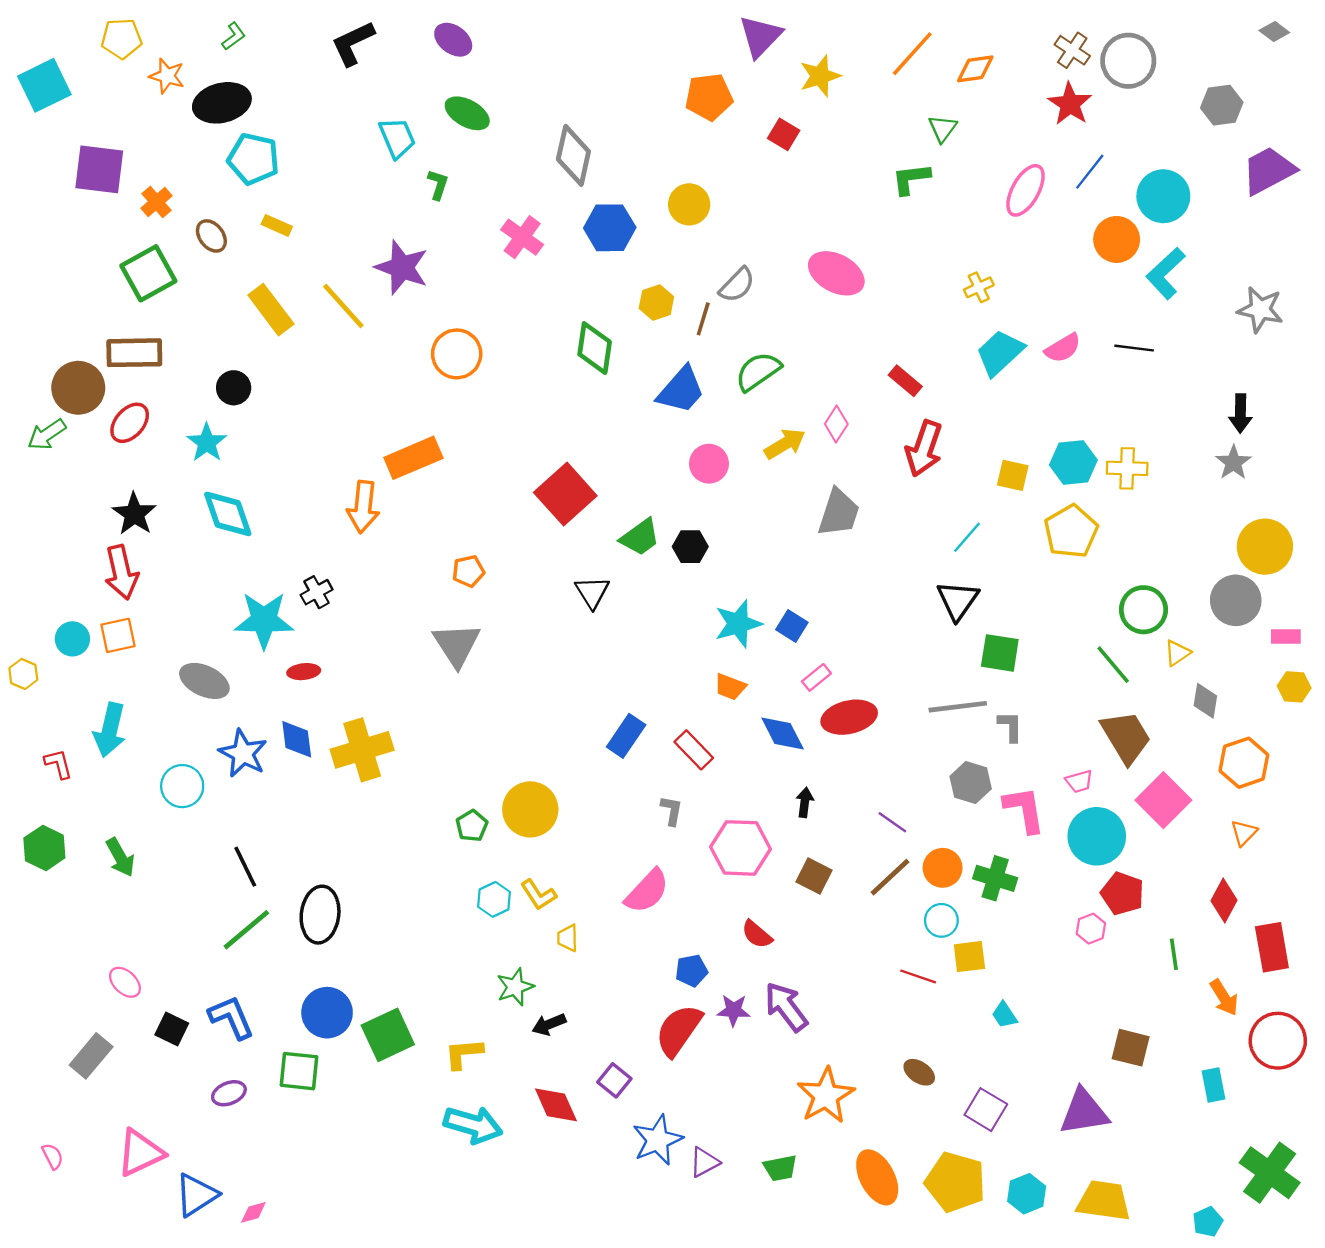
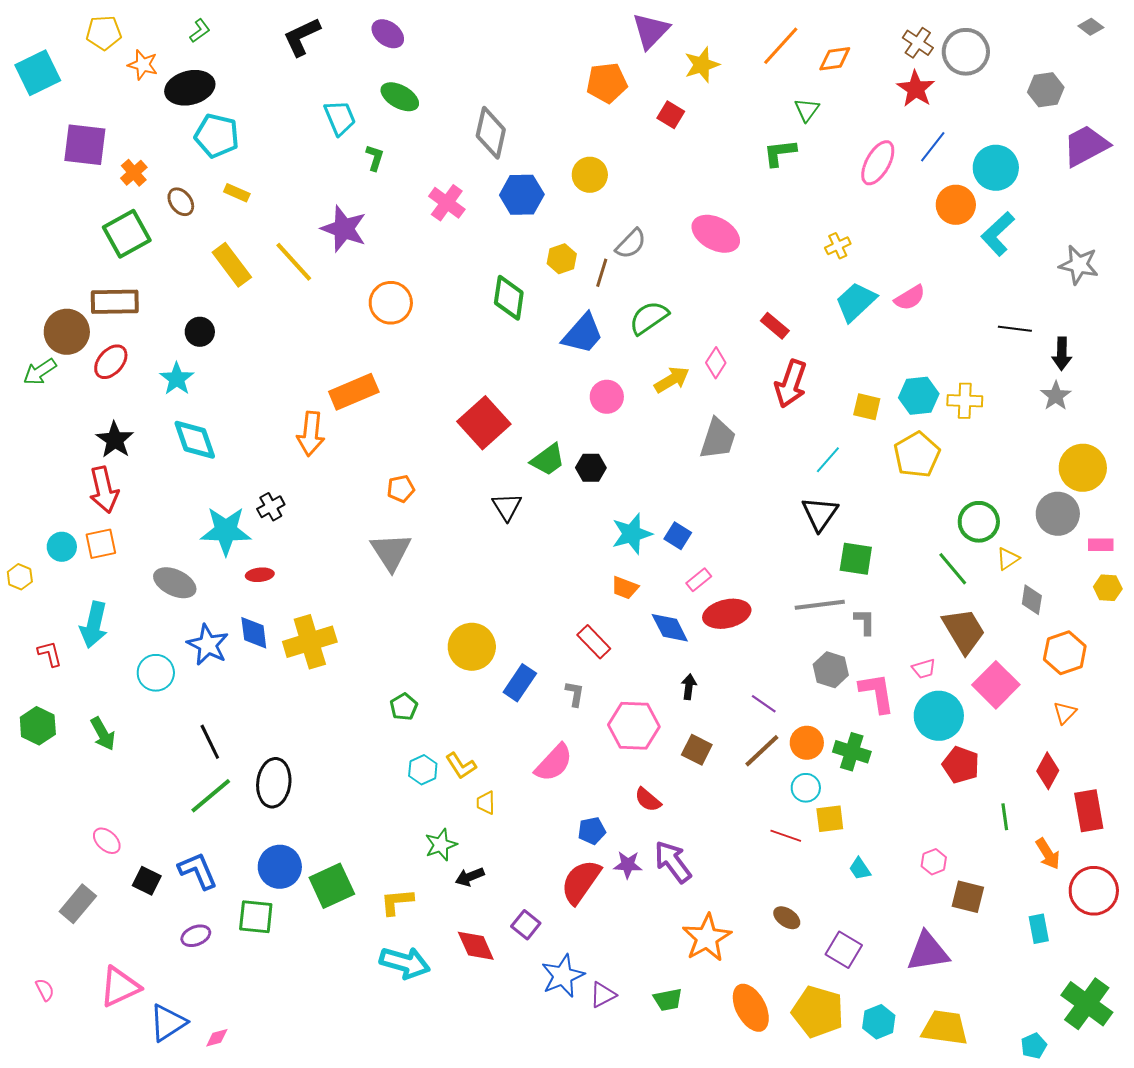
black line: (1134, 348) -> (1015, 329), moved
blue rectangle: (626, 736) -> (520, 683), moved
yellow circle: (530, 809) -> (472, 647), moved
pink hexagon: (1091, 929) -> (934, 862), moved

